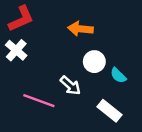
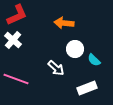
pink line: (39, 101) -> (16, 79), moved
white rectangle: (109, 111) -> (87, 88), turned -60

